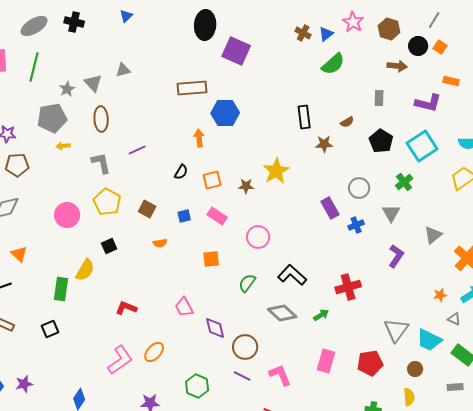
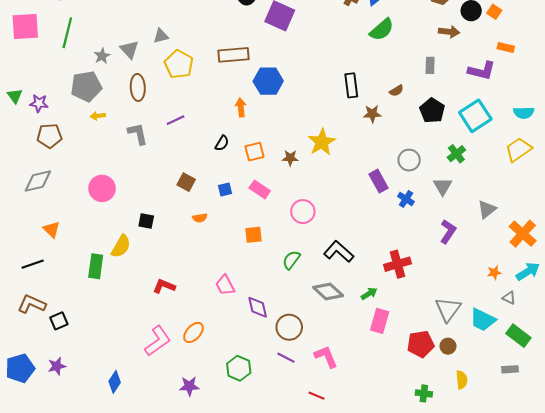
yellow pentagon: (107, 202) -> (179, 64), moved
blue cross: (356, 225) -> (406, 199), turned -35
black square: (109, 246) -> (146, 221), turned 35
black square: (50, 329) -> (59, 321), moved
pink rectangle: (326, 361) -> (380, 321), moved
brown circle: (415, 369) -> (448, 346), moved

